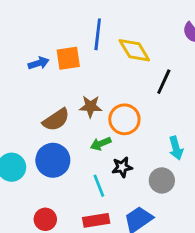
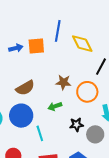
brown star: (91, 106) -> (63, 82), moved
orange circle: (124, 119) -> (87, 92), moved
black star: (122, 167) -> (76, 125), moved
cyan line: (99, 186) -> (40, 133), moved

